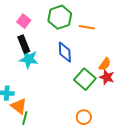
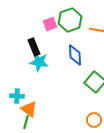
pink square: (24, 21) -> (50, 24), moved, turned 32
green line: (25, 118) -> (26, 122), moved

